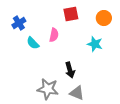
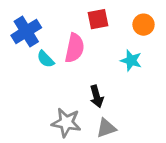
blue cross: (19, 23) -> (26, 31), size x1.5
pink semicircle: (54, 35) -> (75, 48), size x1.5
gray triangle: (77, 93) -> (106, 128), turned -42

